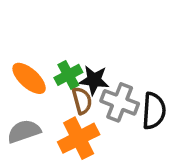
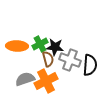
orange ellipse: (29, 78) -> (17, 46), turned -40
gray semicircle: (24, 131) -> (25, 79), moved

